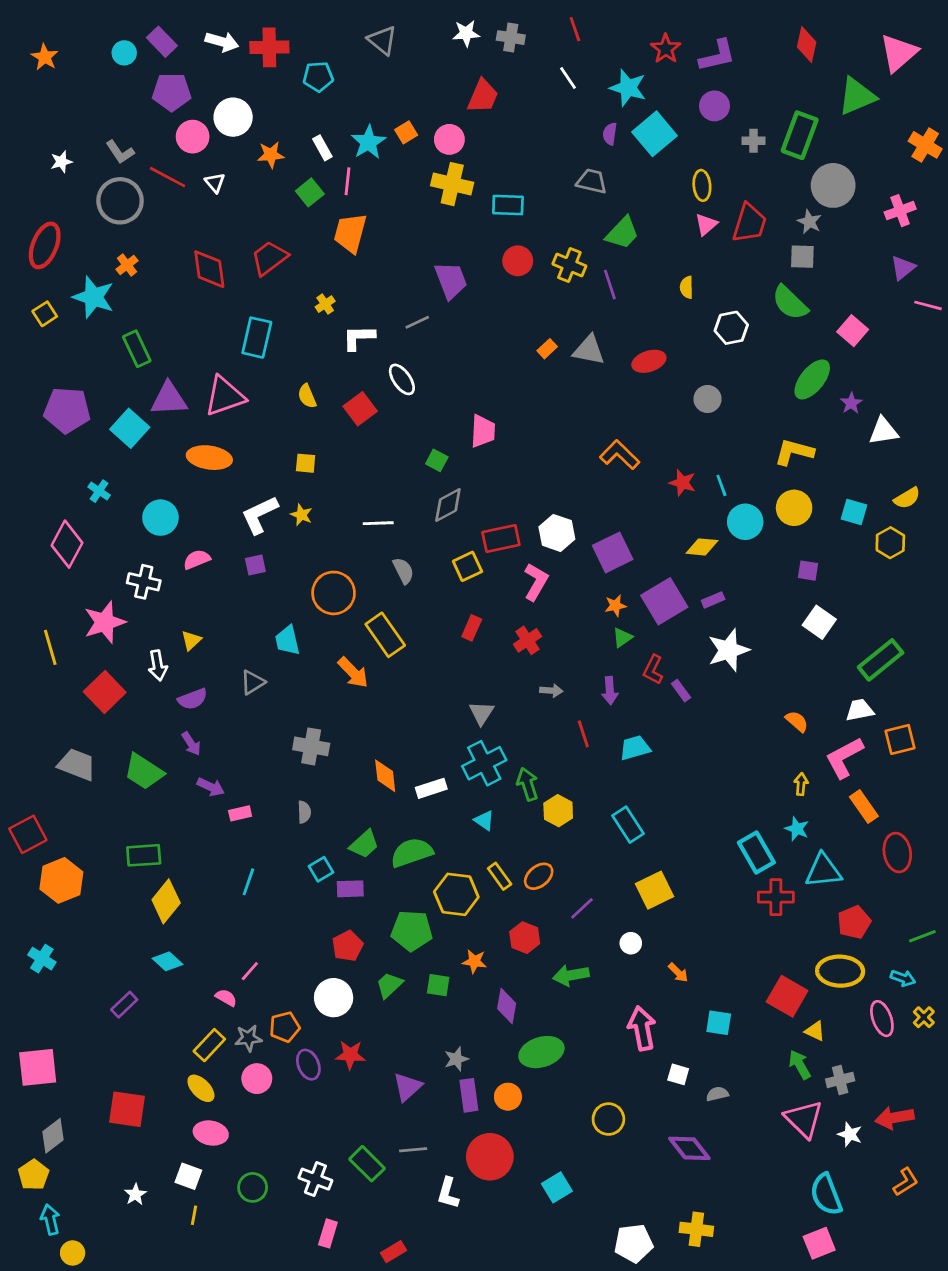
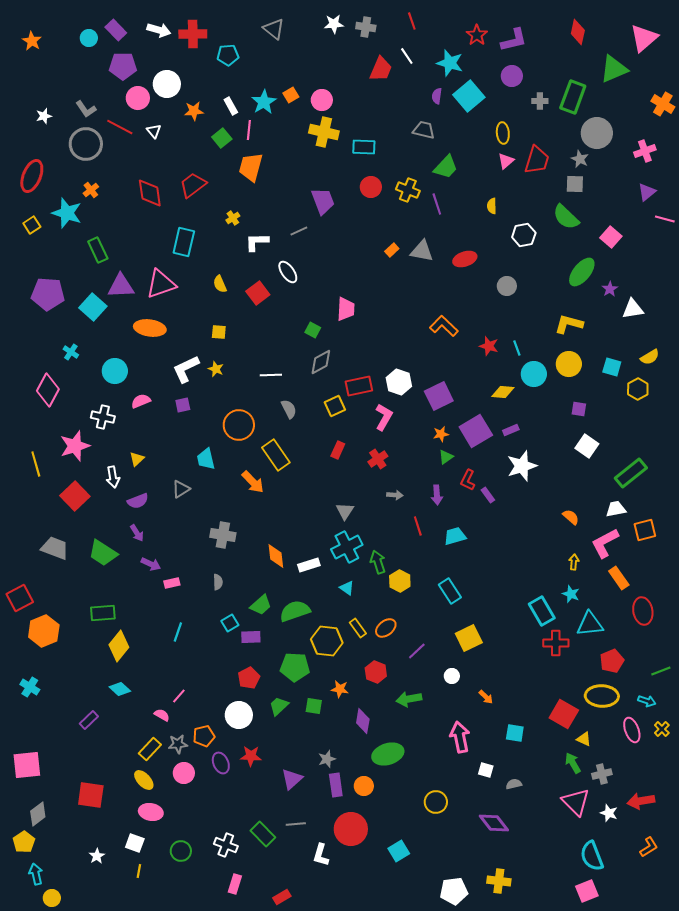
red trapezoid: (483, 96) -> (381, 69), moved

